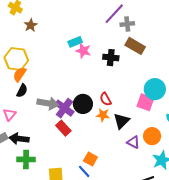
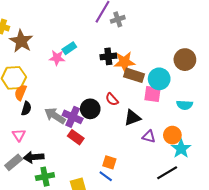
brown star: (31, 25) -> (21, 41), size x1.6
brown rectangle: (135, 46) -> (134, 75), moved
pink star: (83, 51) -> (57, 58), moved
gray arrow: (48, 103) -> (55, 116), turned -145
orange star: (103, 115) -> (124, 62), moved, size x1.5
black triangle: (121, 121) -> (132, 118), turned 36
orange circle: (152, 136) -> (172, 135), moved

